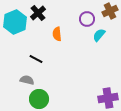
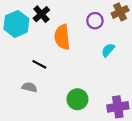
orange semicircle: (57, 34) -> (62, 37), size x1.6
cyan semicircle: (99, 35) -> (108, 50), moved
green circle: (39, 99) -> (77, 99), moved

